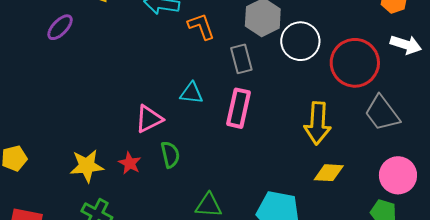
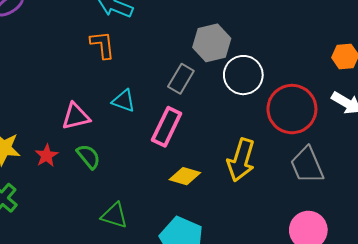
orange L-shape: (201, 26) -> (102, 45), moved
gray rectangle: (241, 59) -> (181, 79), turned 32
green semicircle: (170, 155) -> (88, 157), turned -40
yellow diamond: (329, 173) -> (185, 176), moved

